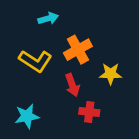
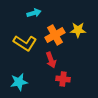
yellow star: (111, 74) -> (78, 30), moved

